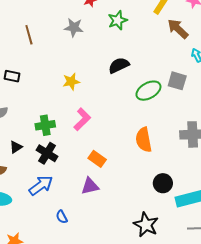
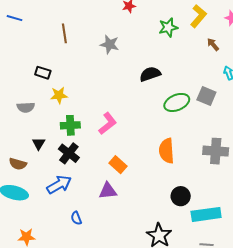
green star: (118, 20) -> (168, 27), moved
gray star: (74, 28) -> (110, 44), moved
brown arrow: (178, 29) -> (213, 44), size x0.6
yellow star: (71, 82) -> (59, 95), moved
black triangle: (16, 147) -> (39, 144), turned -32

